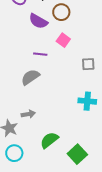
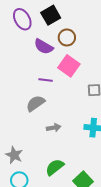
pink square: (63, 40) -> (69, 66), size x1.5
gray arrow: (28, 114) -> (54, 128), moved

